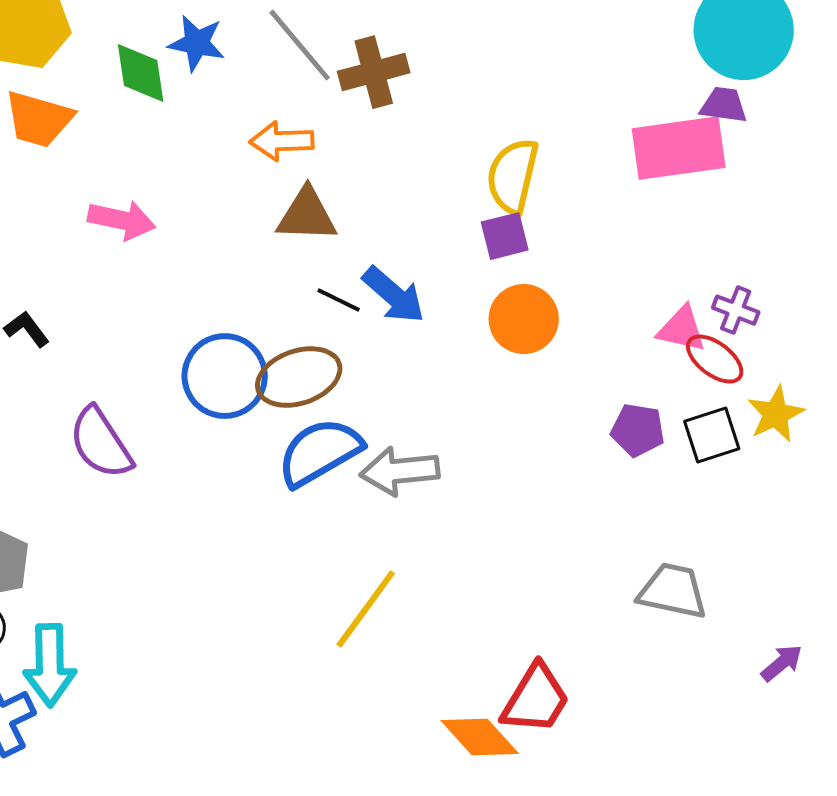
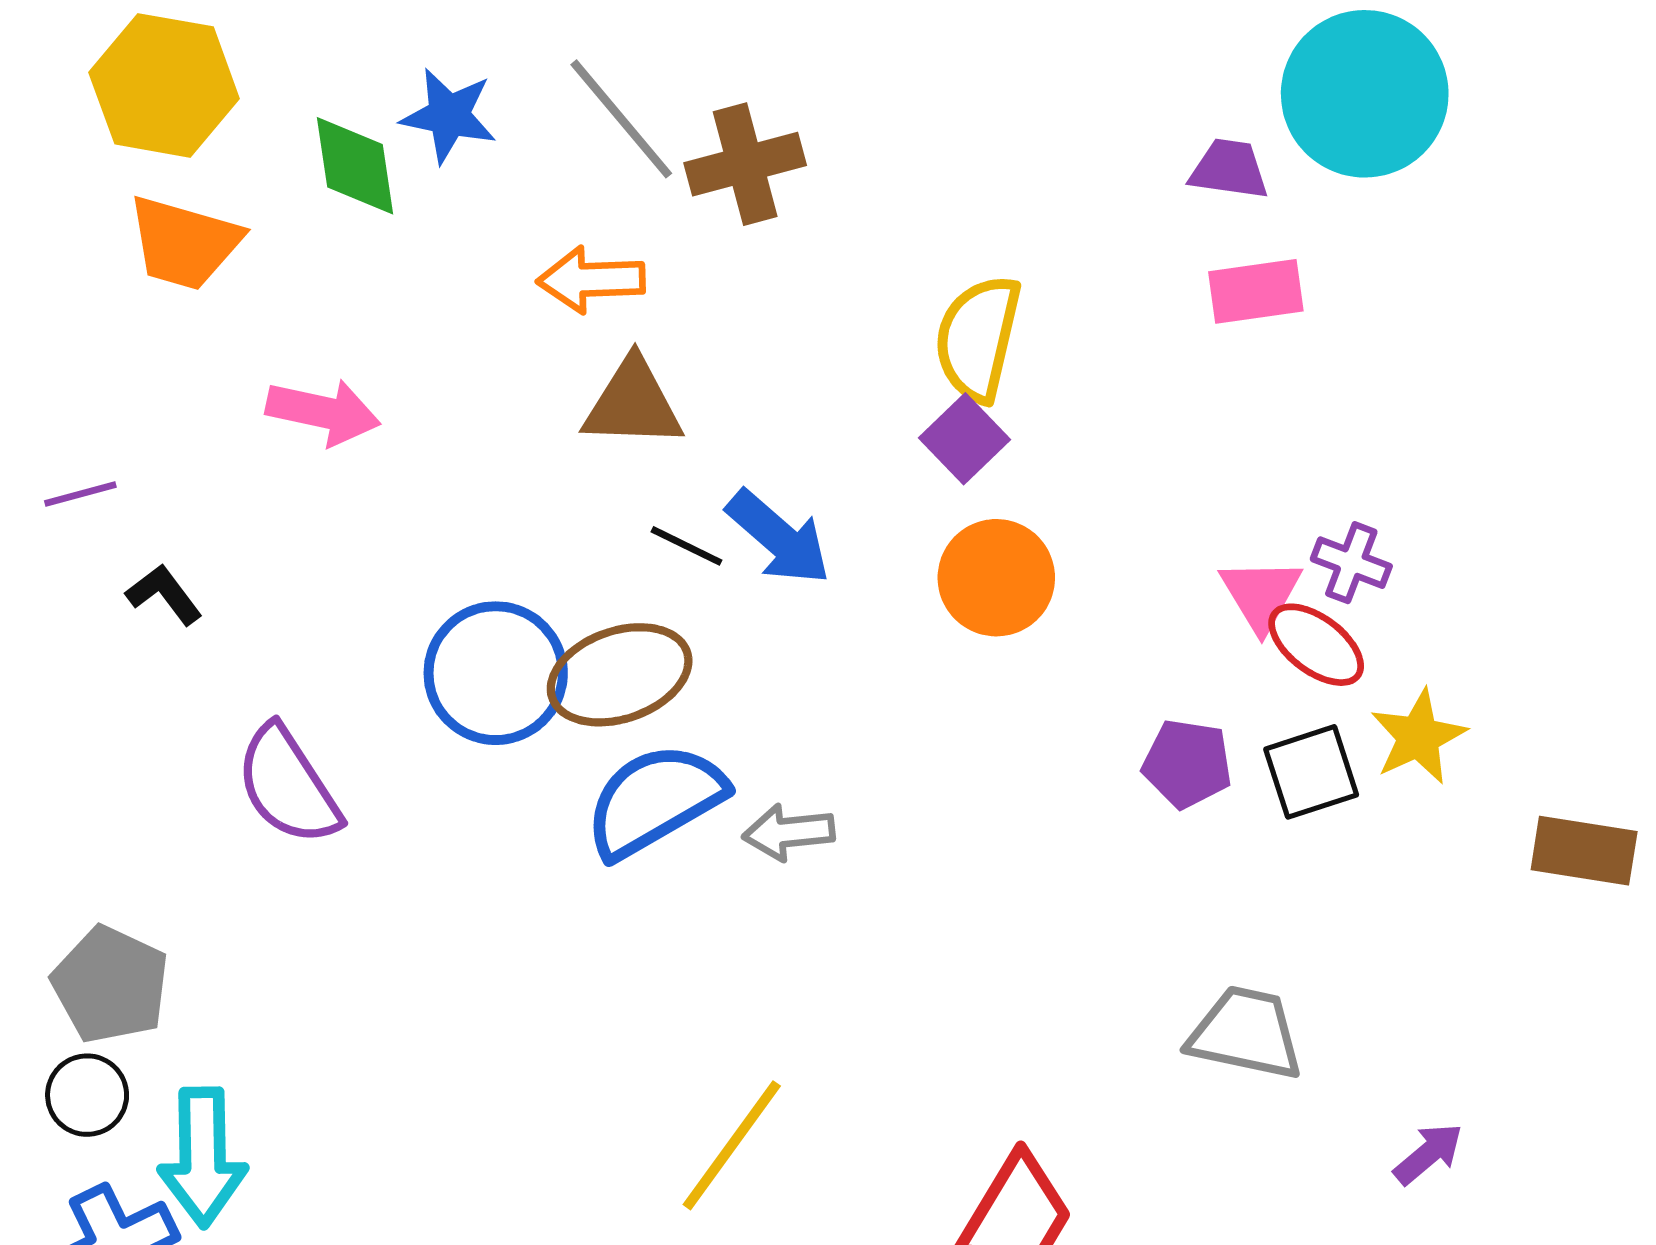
purple trapezoid: (724, 105) -> (1229, 169), moved
pink rectangle: (679, 148) -> (1256, 291), size x0.6
purple square: (505, 236) -> (965, 439), turned -30
pink triangle: (682, 329) -> (1261, 594), turned 46
gray arrow: (400, 471) -> (789, 832), size x0.7
yellow line: (366, 609) -> (732, 1145), moved

